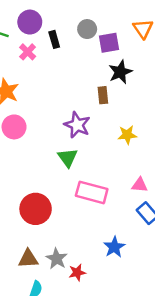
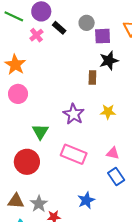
black rectangle: (54, 39) -> (59, 28), turned -40
purple star: (77, 125) -> (74, 114), moved
green triangle: (68, 158) -> (40, 132), moved

